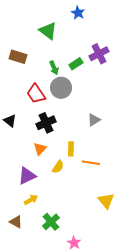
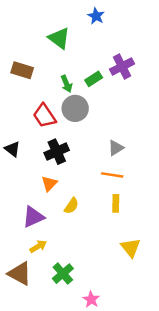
yellow rectangle: (71, 149) -> (116, 203), moved
orange line: (91, 163) -> (112, 175), moved
brown triangle: (16, 222) -> (20, 274), size x1.5

